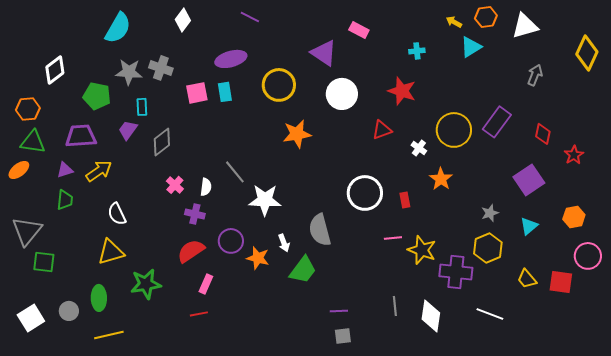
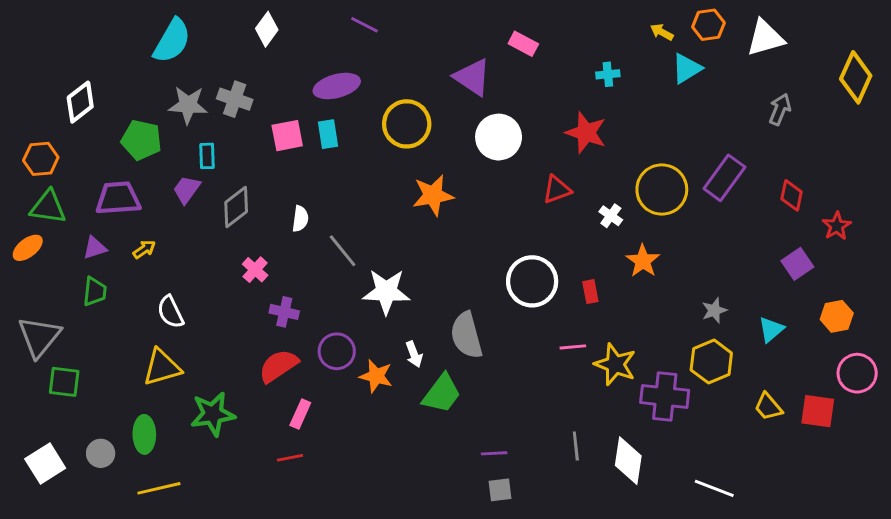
yellow arrow: (99, 171) -> (144, 249), size x0.6
purple square: (529, 180) -> (797, 264), moved, size x0.7
white semicircle: (206, 187) -> (300, 219), moved
white line: (490, 314) -> (714, 488), moved

